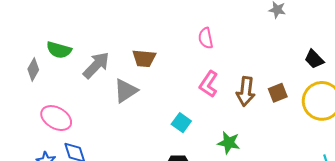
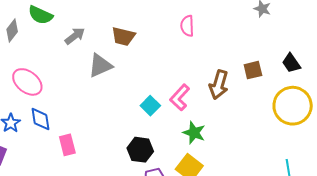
gray arrow: (96, 65) -> (75, 36), size x0.7
pink L-shape: (209, 84) -> (180, 97), moved
brown square: (278, 93) -> (253, 70), moved

